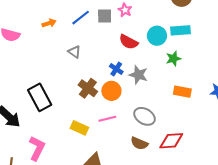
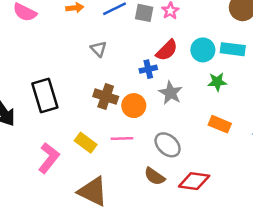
red semicircle: (129, 42) -> (167, 50), turned -84
blue cross: (116, 69) -> (148, 69), moved, turned 32
brown cross: (88, 88) -> (106, 97), turned -30
pink L-shape: (37, 148) -> (49, 158), moved

